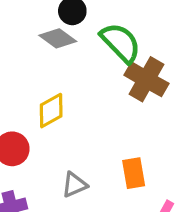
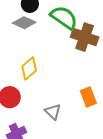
gray triangle: (74, 185) -> (53, 112), turned -42

